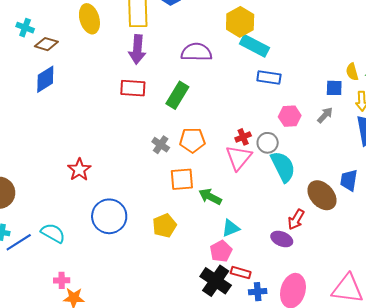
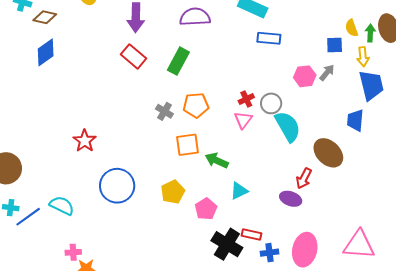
red rectangle: (133, 88) -> (134, 56), turned 40
pink hexagon: (290, 116) -> (305, 76), moved
pink triangle: (239, 158) -> (243, 120), size x0.7
blue trapezoid: (349, 180) -> (355, 120), moved
pink pentagon: (221, 251) -> (206, 209), moved

